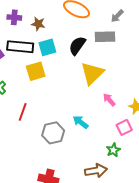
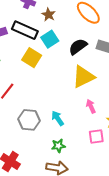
cyan square: (47, 47) -> (50, 39), turned -36
yellow square: (36, 71) -> (32, 58), turned 30
green star: (113, 150) -> (58, 146), moved

